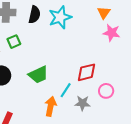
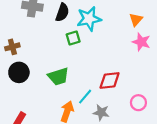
green square: (14, 42) -> (73, 38), moved
pink circle: (106, 91) -> (138, 103), moved

